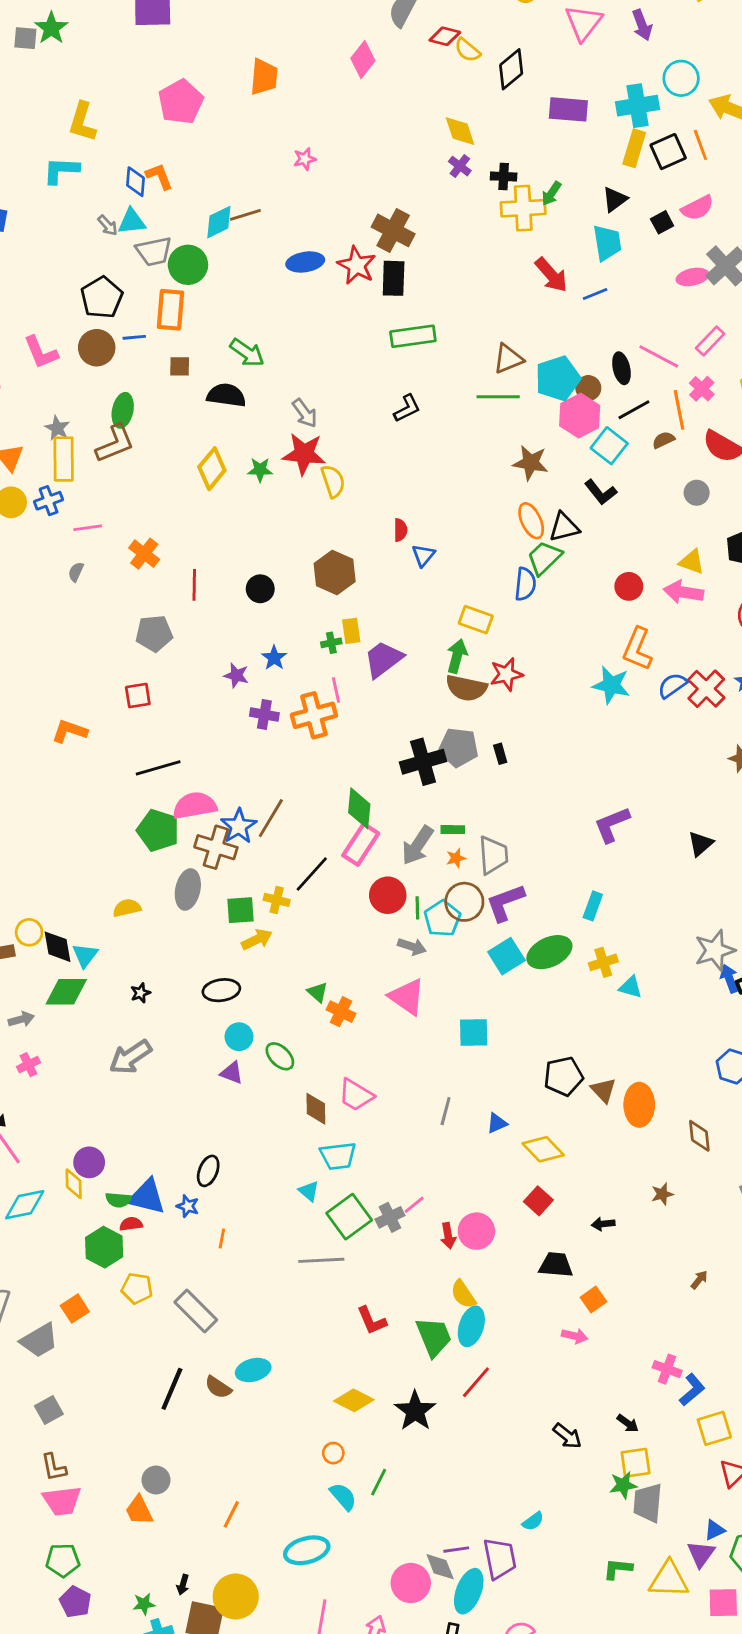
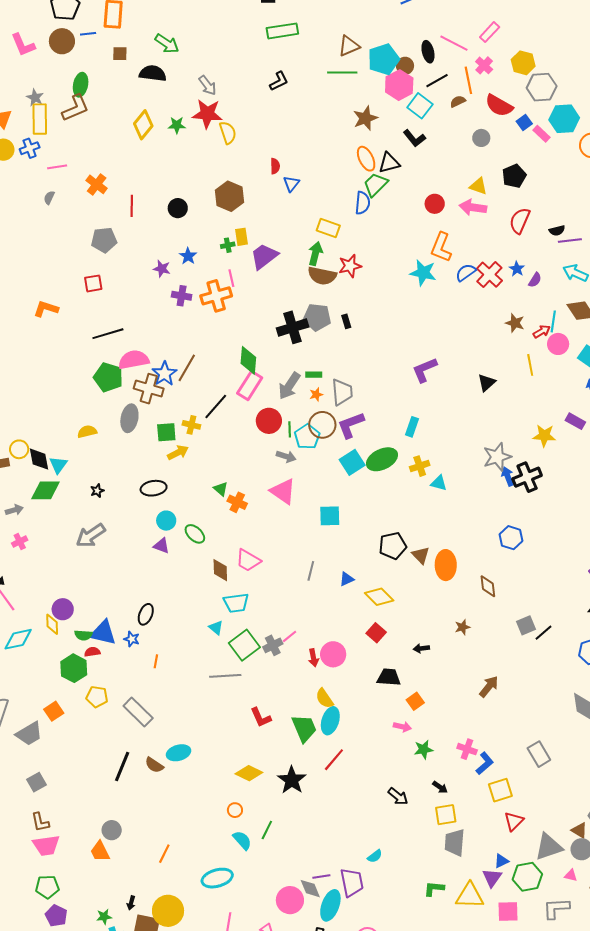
brown star: (531, 463) -> (365, 118), turned -30
brown arrow: (699, 1280) -> (489, 687), size x1.6
green star: (623, 1485) -> (423, 749), moved

